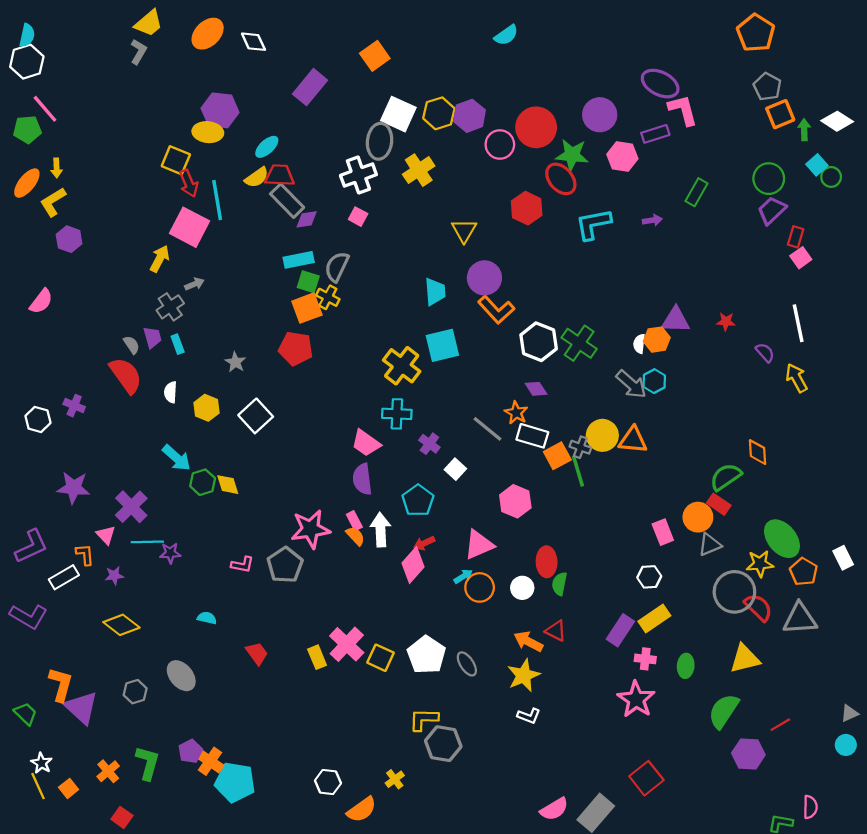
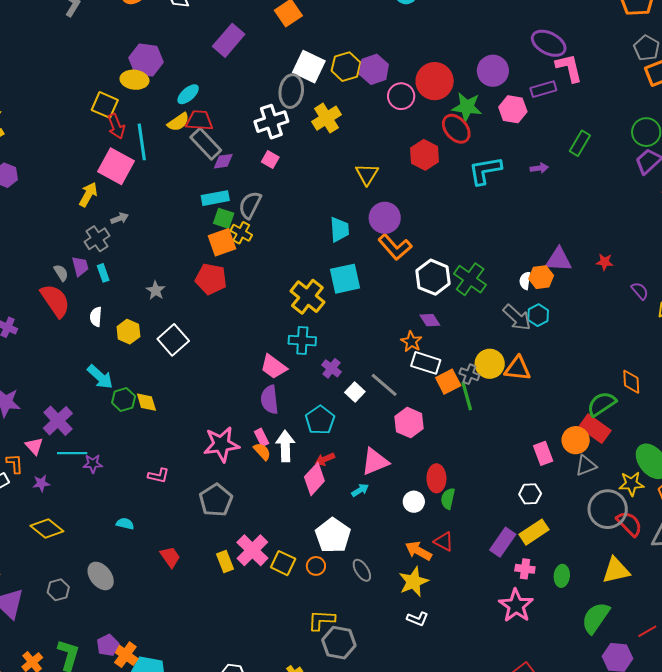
gray line: (488, 429) -> (384, 385), moved
red rectangle: (719, 504) -> (595, 429), size x1.4
gray pentagon: (285, 565) -> (216, 500), moved
orange circle: (480, 587) -> (316, 566), moved, size x0.7
white pentagon: (426, 655) -> (333, 535), moved

